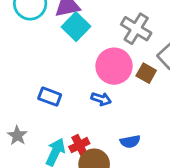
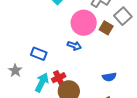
blue rectangle: (50, 97) -> (39, 54), moved
blue semicircle: (130, 142) -> (109, 77), moved

